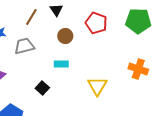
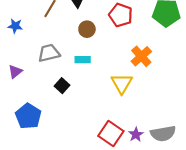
gray trapezoid: (24, 46) -> (49, 53), moved
orange cross: (138, 69) -> (141, 56), moved, turned 30

